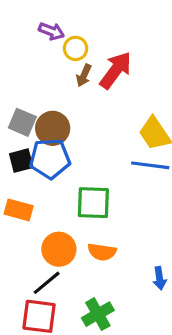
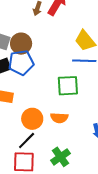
green square: (93, 203) -> (68, 86), moved

